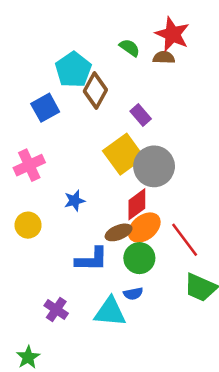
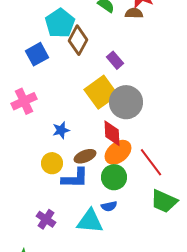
red diamond: (137, 204) -> (112, 133), turned -56
yellow circle: (28, 225) -> (52, 163), moved
brown ellipse: (119, 232) -> (85, 156), moved

